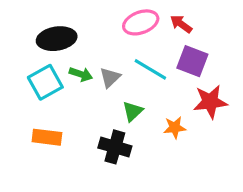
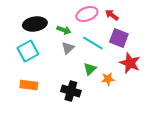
green arrow: (81, 74) -> (64, 30), moved
red star: (210, 102) -> (130, 63), turned 30
green triangle: (133, 111) -> (90, 69), moved

